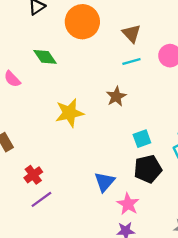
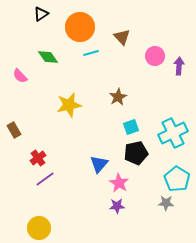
cyan line: (131, 61) -> (91, 53), moved
brown star: (116, 97) -> (118, 97), moved

